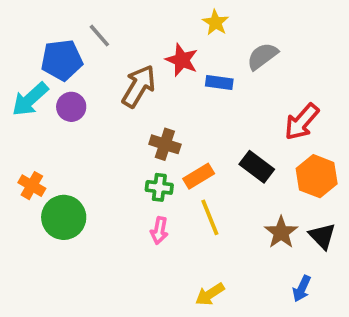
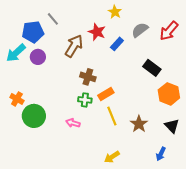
blue rectangle: (219, 82) -> (117, 44), turned -56
red arrow: (302, 122) -> (169, 31), moved
black rectangle: (257, 167) -> (152, 68), moved
pink arrow: (159, 230) -> (73, 123), moved, turned 96
brown star: (281, 232) -> (139, 124), moved

